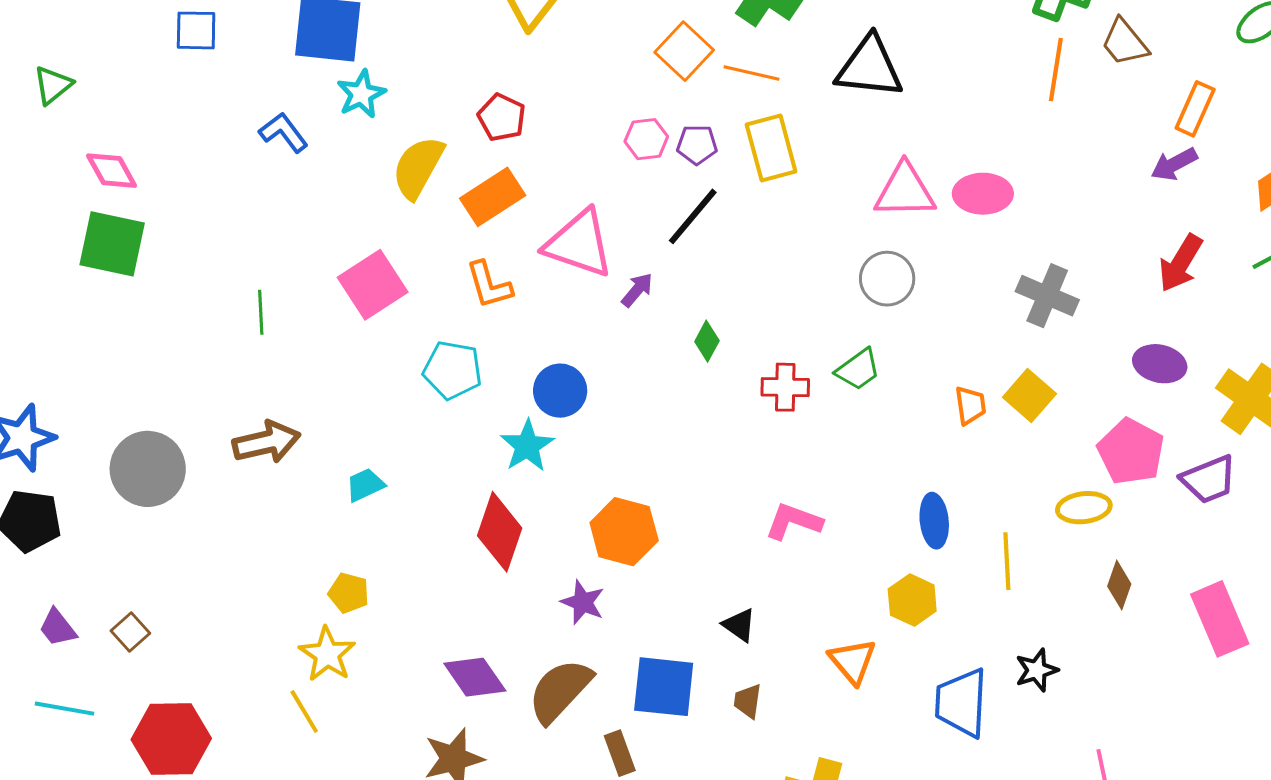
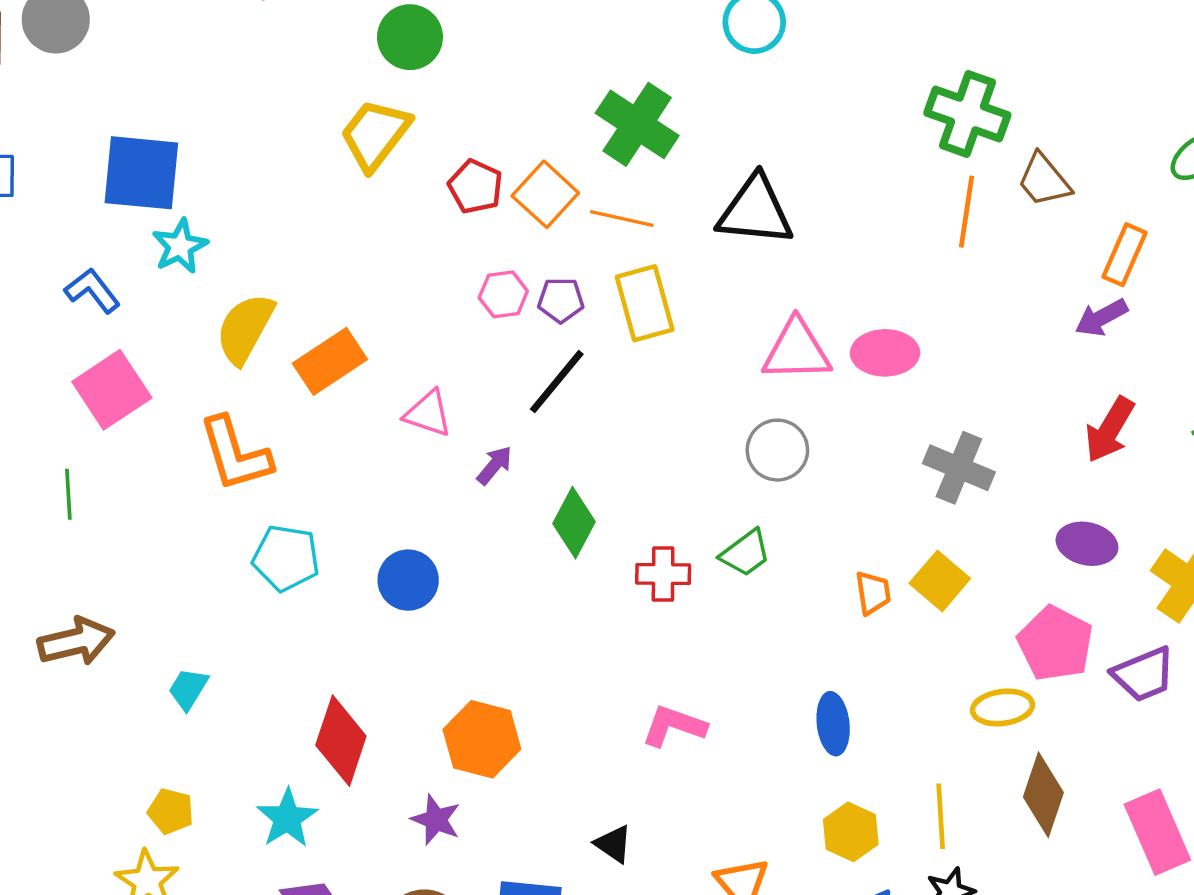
red pentagon: (502, 117) -> (475, 187), moved
pink triangle: (579, 244) -> (428, 413), size x0.6
pink square: (373, 285) -> (112, 390), moved
orange L-shape: (489, 285) -> (235, 454), moved, size x1.4
green diamond: (707, 341) -> (574, 523), size x1.5
cyan star: (527, 446) -> (287, 818), moved
cyan trapezoid: (365, 485) -> (188, 689), turned -33
yellow line: (1007, 561) -> (941, 816), moved
brown diamond: (1119, 585) -> (1043, 795), size x1.5
yellow hexagon: (912, 600) -> (851, 832), moved

